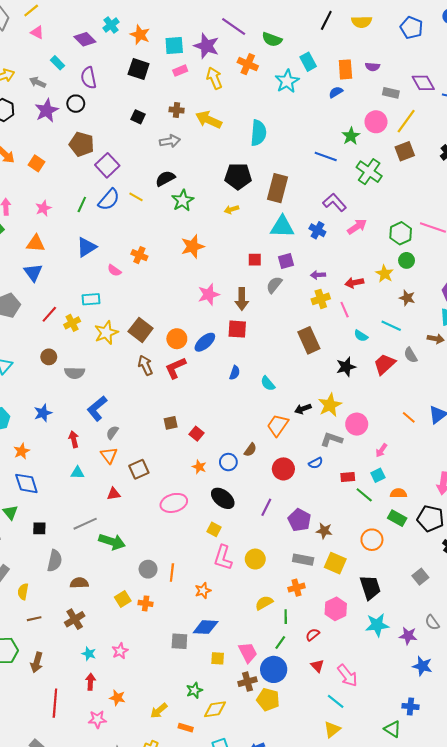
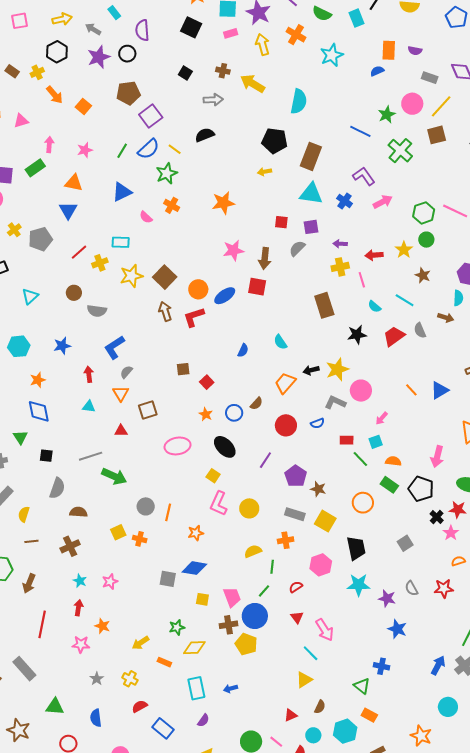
cyan rectangle: (308, 62) -> (357, 18), moved
brown pentagon: (82, 144) -> (128, 93), turned -30
green star: (183, 201) -> (167, 173), moved
blue semicircle: (235, 373) -> (243, 350), moved

